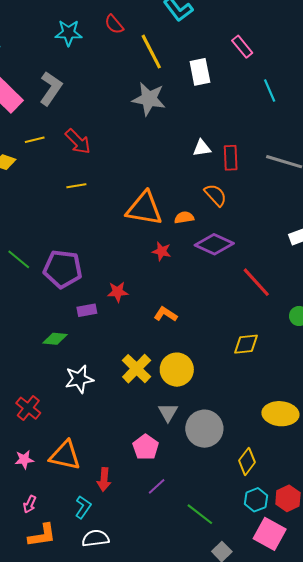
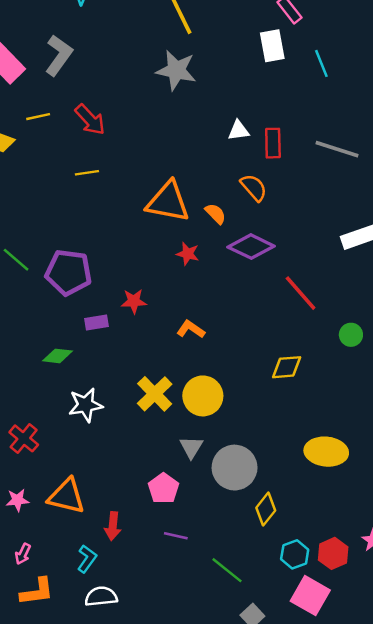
white rectangle: (200, 72) -> (272, 46), moved
orange semicircle: (184, 218) -> (216, 214), turned 54
yellow diamond: (247, 461) -> (266, 509), moved
purple line: (157, 486) -> (176, 536), turned 54

